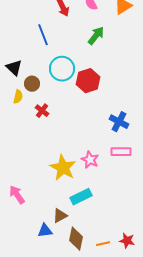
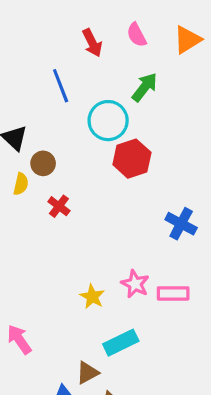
cyan circle: (62, 69) -> (108, 121), moved
pink rectangle: (121, 152) -> (173, 293), moved
yellow star: (63, 168) -> (92, 297), size x0.6

